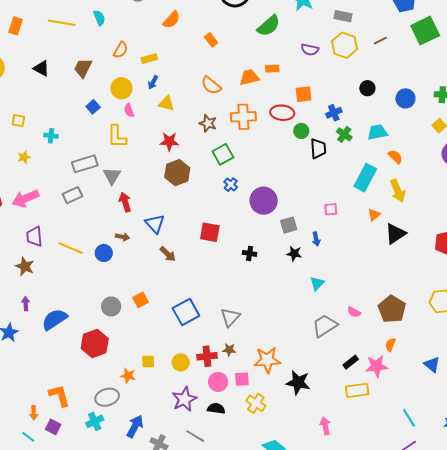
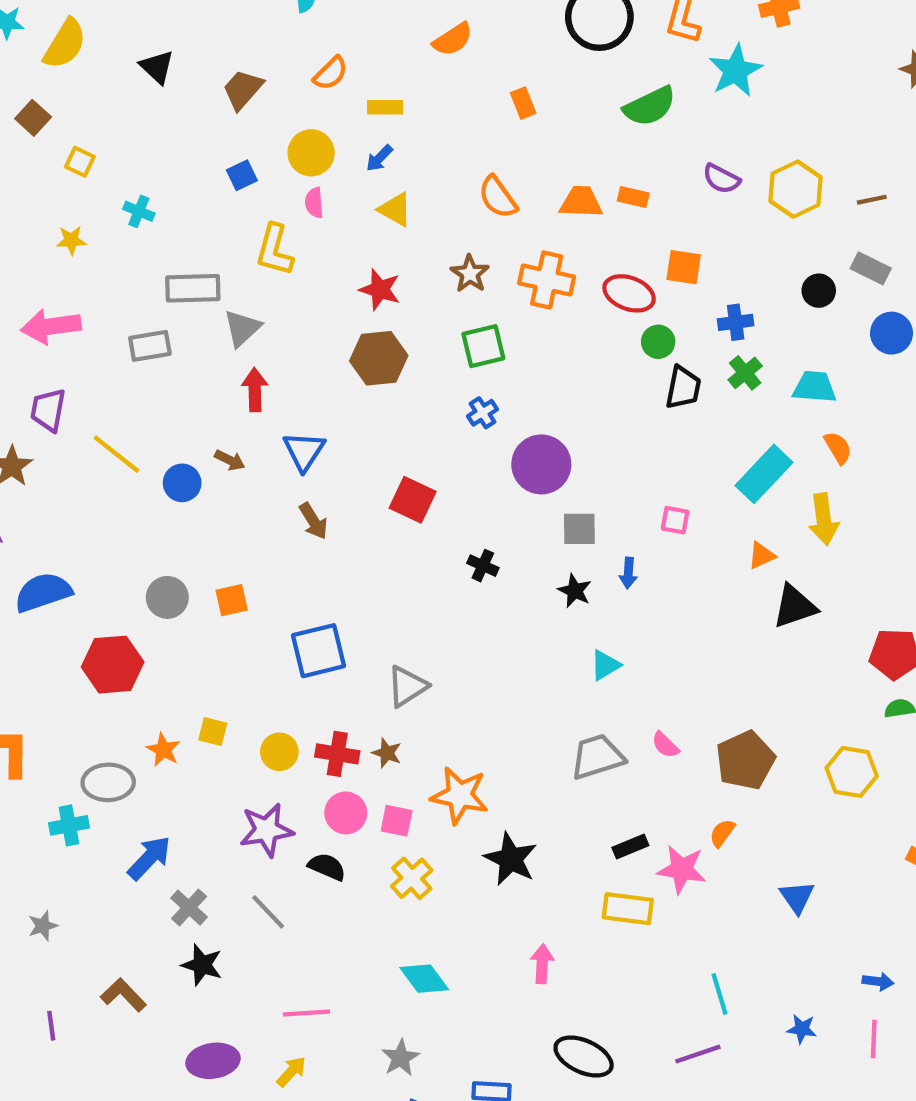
gray rectangle: (343, 16) -> (871, 268), moved

